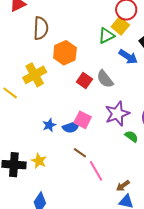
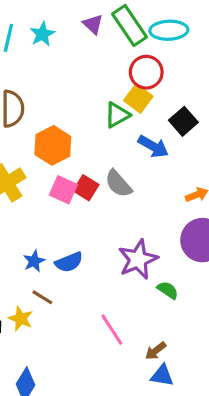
purple star: (117, 114) -> (138, 259), moved
pink square: (83, 120) -> (63, 190), moved
green semicircle: (132, 136) -> (168, 290), moved
brown line: (80, 153) -> (42, 297), moved

